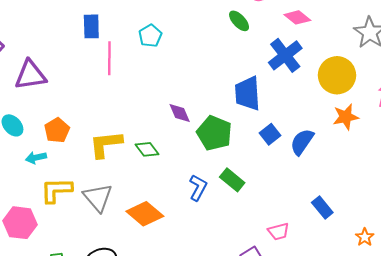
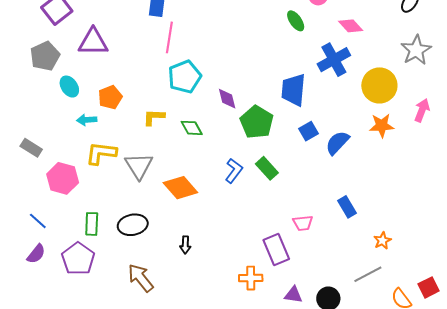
cyan pentagon: (150, 36) -> (185, 77), moved, size x1.5
yellow L-shape: (106, 144) -> (154, 117), size x0.7

